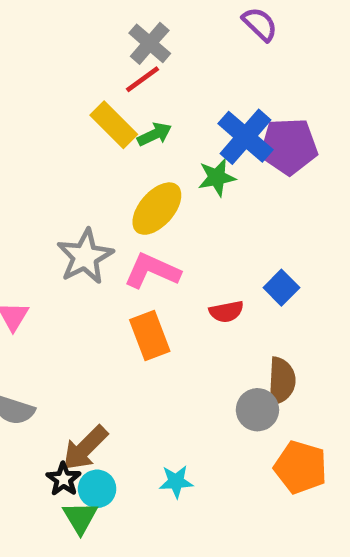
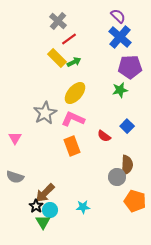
gray cross: (150, 43) -> (58, 21), moved
blue cross: (246, 137) -> (120, 37), moved
green star: (217, 177) -> (120, 90), moved
red semicircle: (226, 312) -> (104, 136), turned 48

